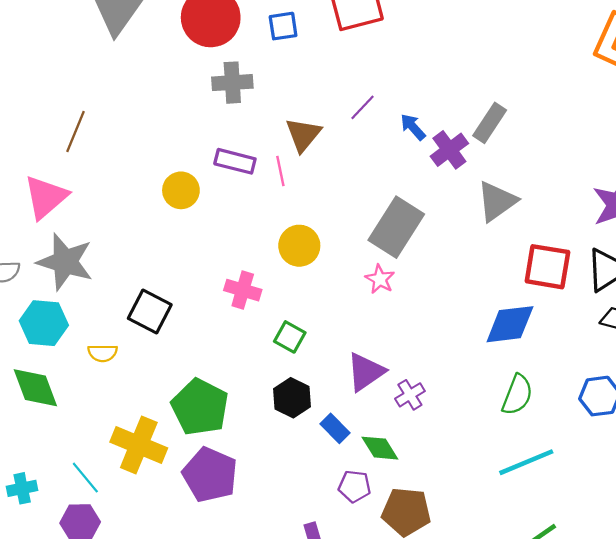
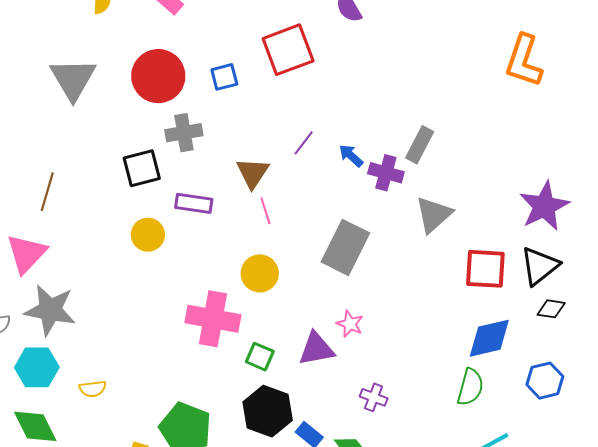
purple cross: (449, 150) -> (386, 173), turned -32
pink line: (280, 171) -> (265, 211), moved
pink star: (380, 279) -> (350, 324), moved
pink cross: (243, 290) -> (213, 319), size x1.6
black square: (150, 312) -> (142, 168), moved, turned -36
blue diamond: (510, 324) -> (489, 338), moved
purple triangle: (366, 372) -> (316, 349), moved, turned 30
purple cross: (410, 395) -> (374, 397), turned -32
black hexagon: (292, 398) -> (268, 411), size x1.4

